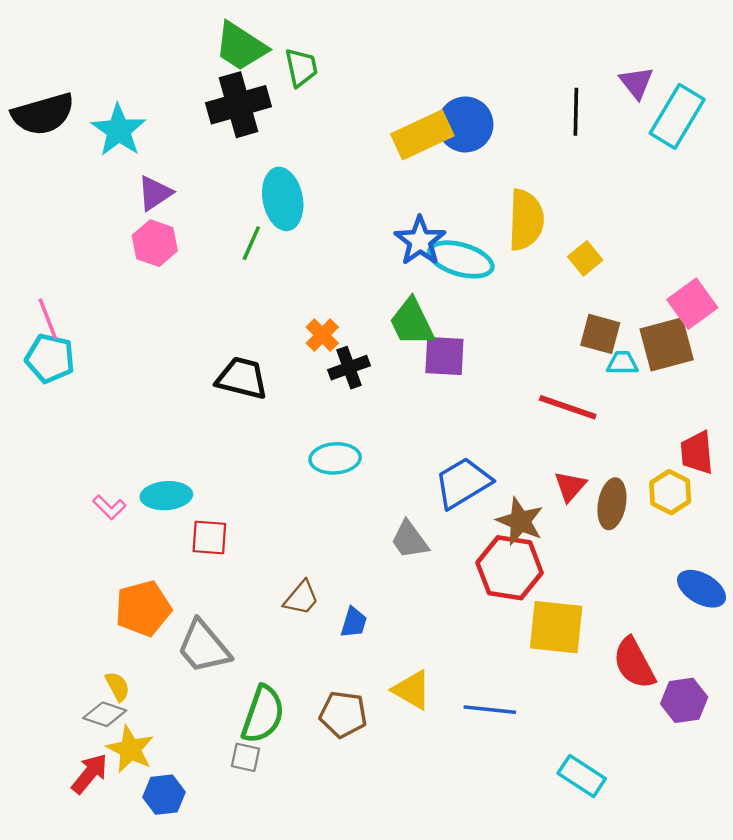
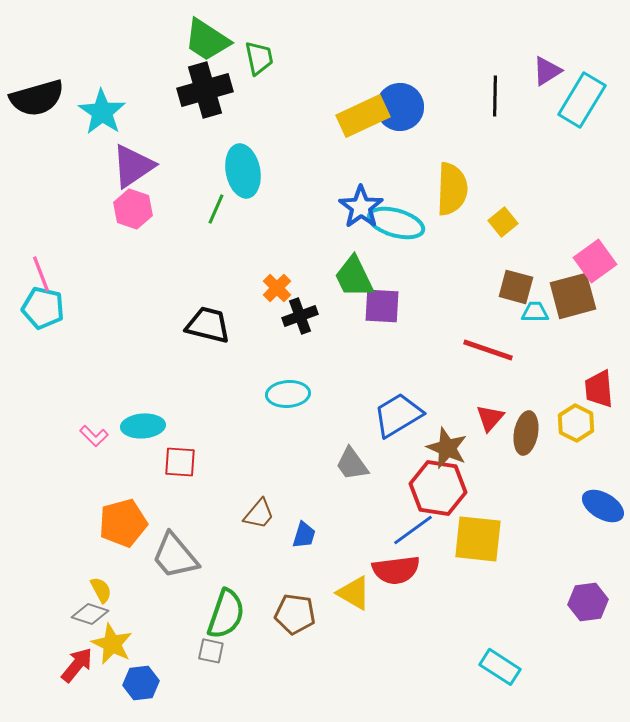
purple triangle: (636, 83) -> (547, 71), turned 36
purple triangle: (155, 193) -> (133, 166), size x1.4
red semicircle: (634, 663) -> (396, 570), moved, turned -69
blue line: (490, 710) -> (413, 530), moved, turned -42

